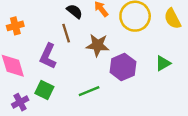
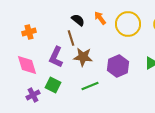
brown star: (98, 45) -> (83, 57), moved

